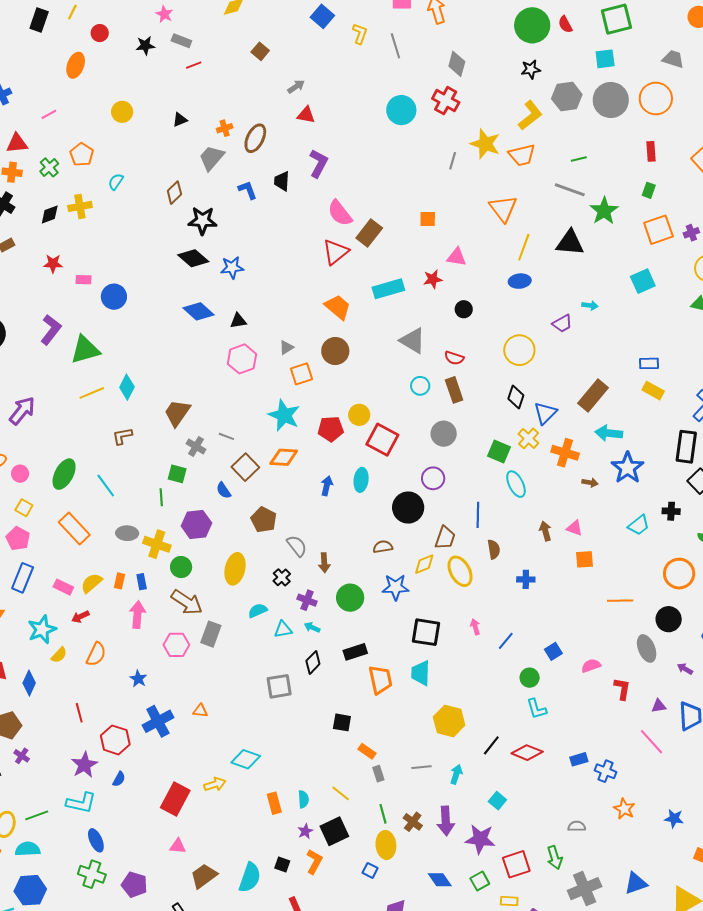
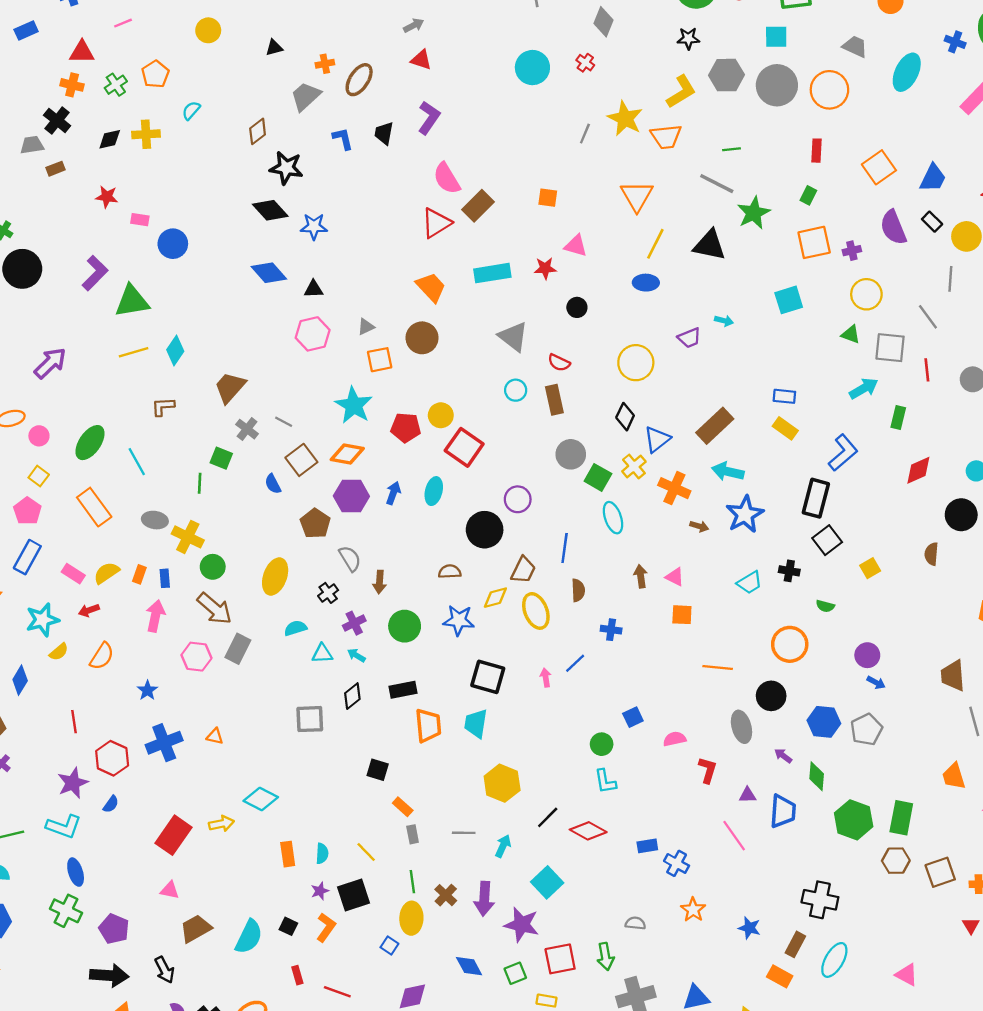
red cross: (446, 101) -> (585, 63), size x0.6
gray circle: (444, 434) -> (571, 454), moved
purple hexagon: (196, 524) -> (351, 496), moved
purple cross: (307, 600) -> (354, 623), turned 36
blue line: (506, 641) -> (575, 663), moved
cyan square: (497, 801) -> (547, 882), size x1.5

